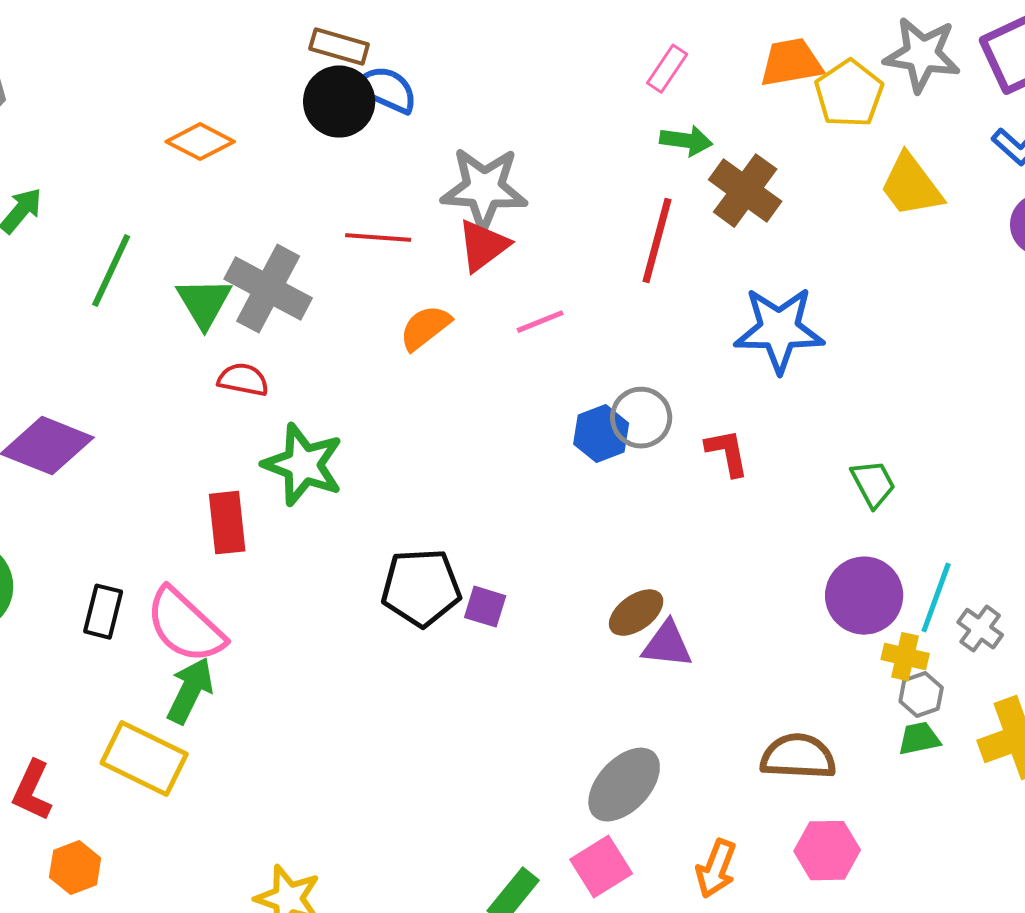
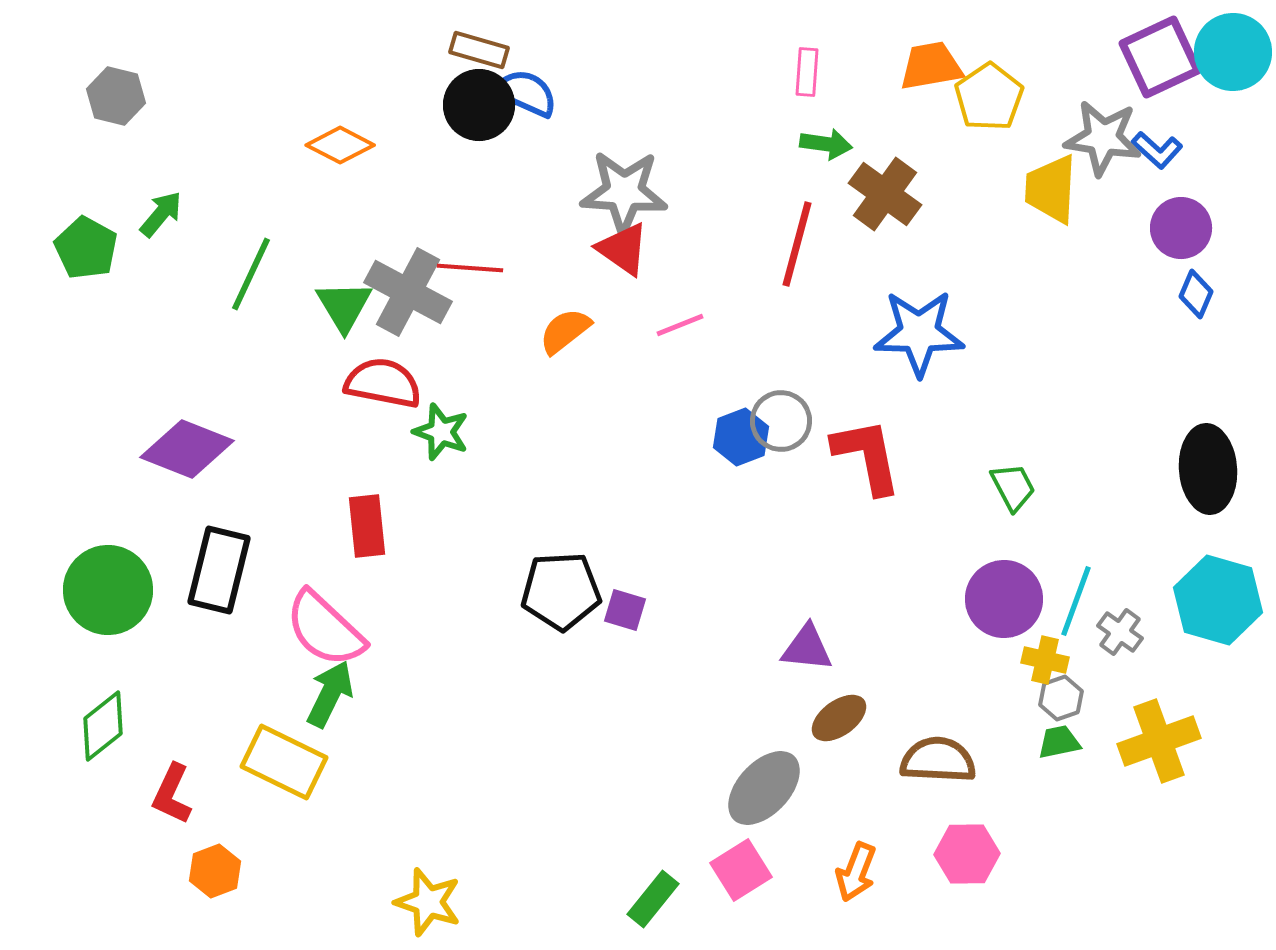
gray star: (922, 55) -> (1103, 138), moved
pink rectangle: (667, 69) -> (807, 72), turned -30
yellow trapezoid: (911, 186) -> (1051, 189), turned 40
red line: (378, 238) -> (470, 268), moved
red triangle: (483, 246) -> (623, 249), turned -48
red semicircle: (243, 380) -> (383, 383), size x1.5
red L-shape: (727, 453) -> (867, 456), size x1.6
green star: (303, 465) -> (441, 432), moved, size x0.7
black rectangle: (103, 612) -> (219, 570), moved, size x1.6
brown ellipse: (636, 613) -> (839, 718), moved

